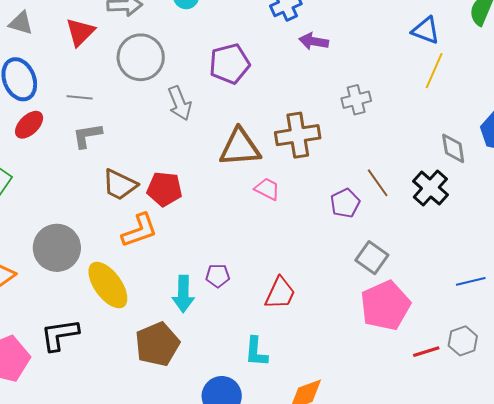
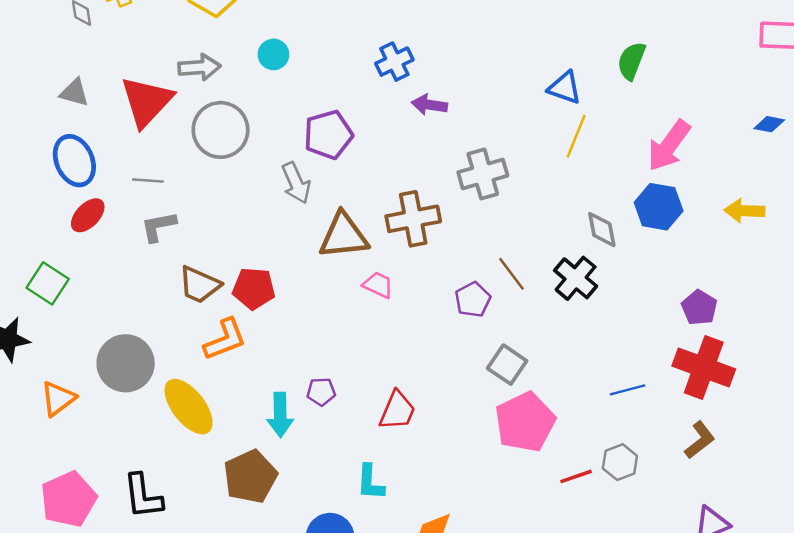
red triangle: (80, 32) -> (147, 101), size x1.5
gray cross: (356, 100) -> (483, 174), size x1.4
gray arrow: (180, 103) -> (296, 183), moved
black L-shape: (60, 335) -> (143, 496), moved, turned -87

